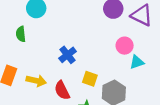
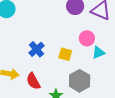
yellow square: (90, 79) -> (65, 54), moved

